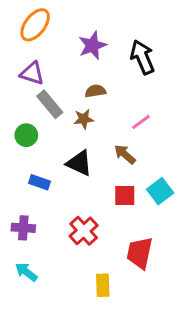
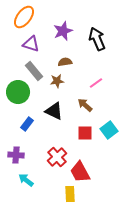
purple triangle: (32, 73) -> (31, 44), moved
green circle: (26, 135) -> (18, 92), size x1.5
blue rectangle: (40, 182) -> (27, 124), turned -72
red trapezoid: (140, 253) -> (80, 172), moved, turned -40
cyan arrow: (26, 272) -> (26, 180), moved

